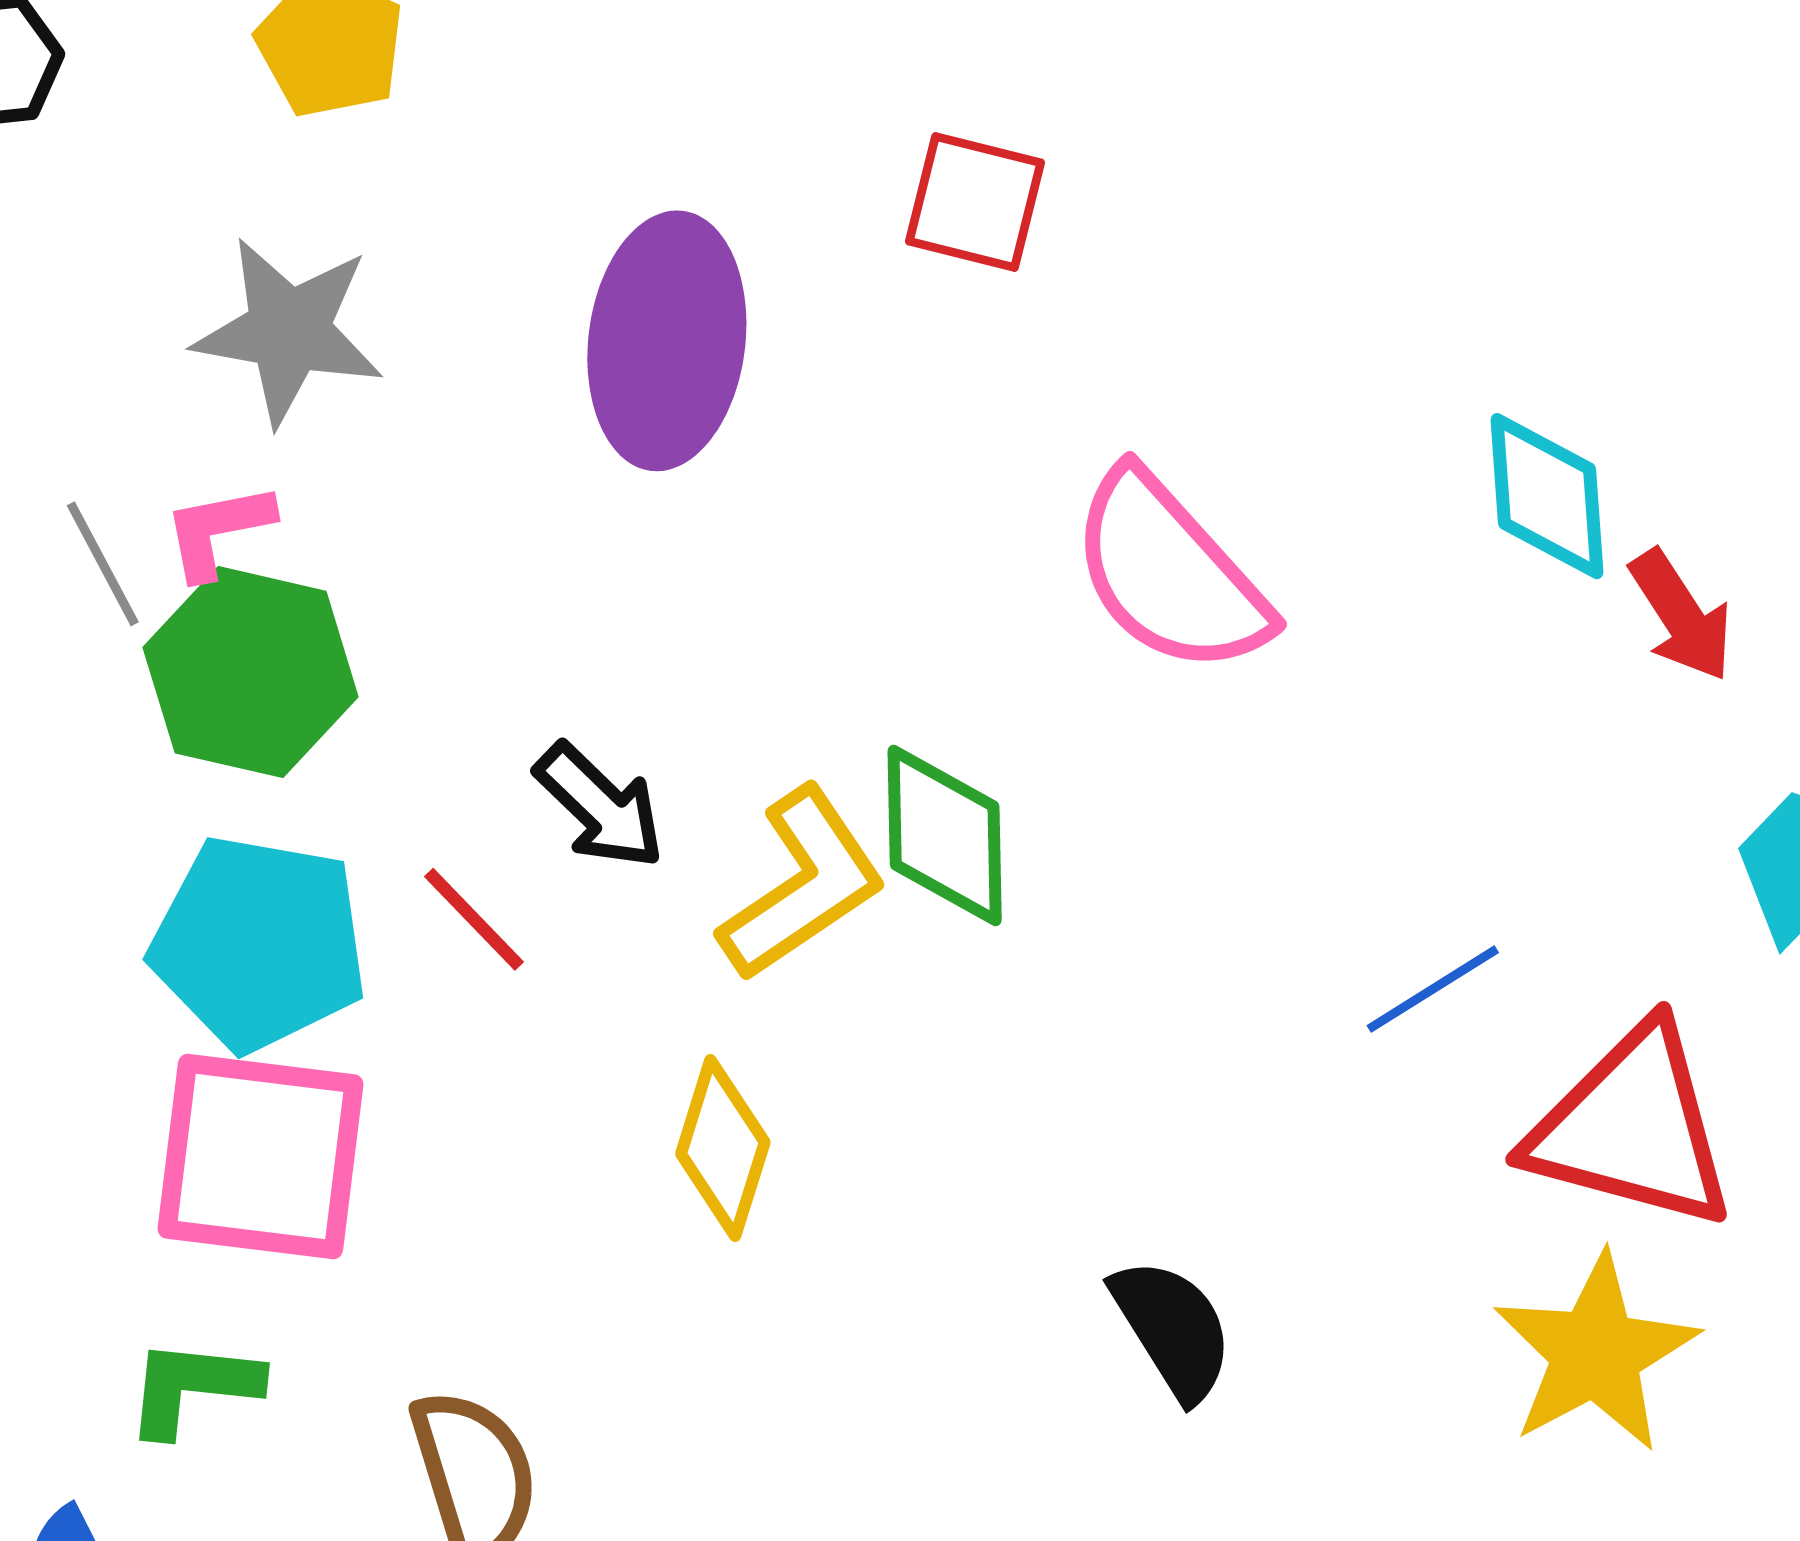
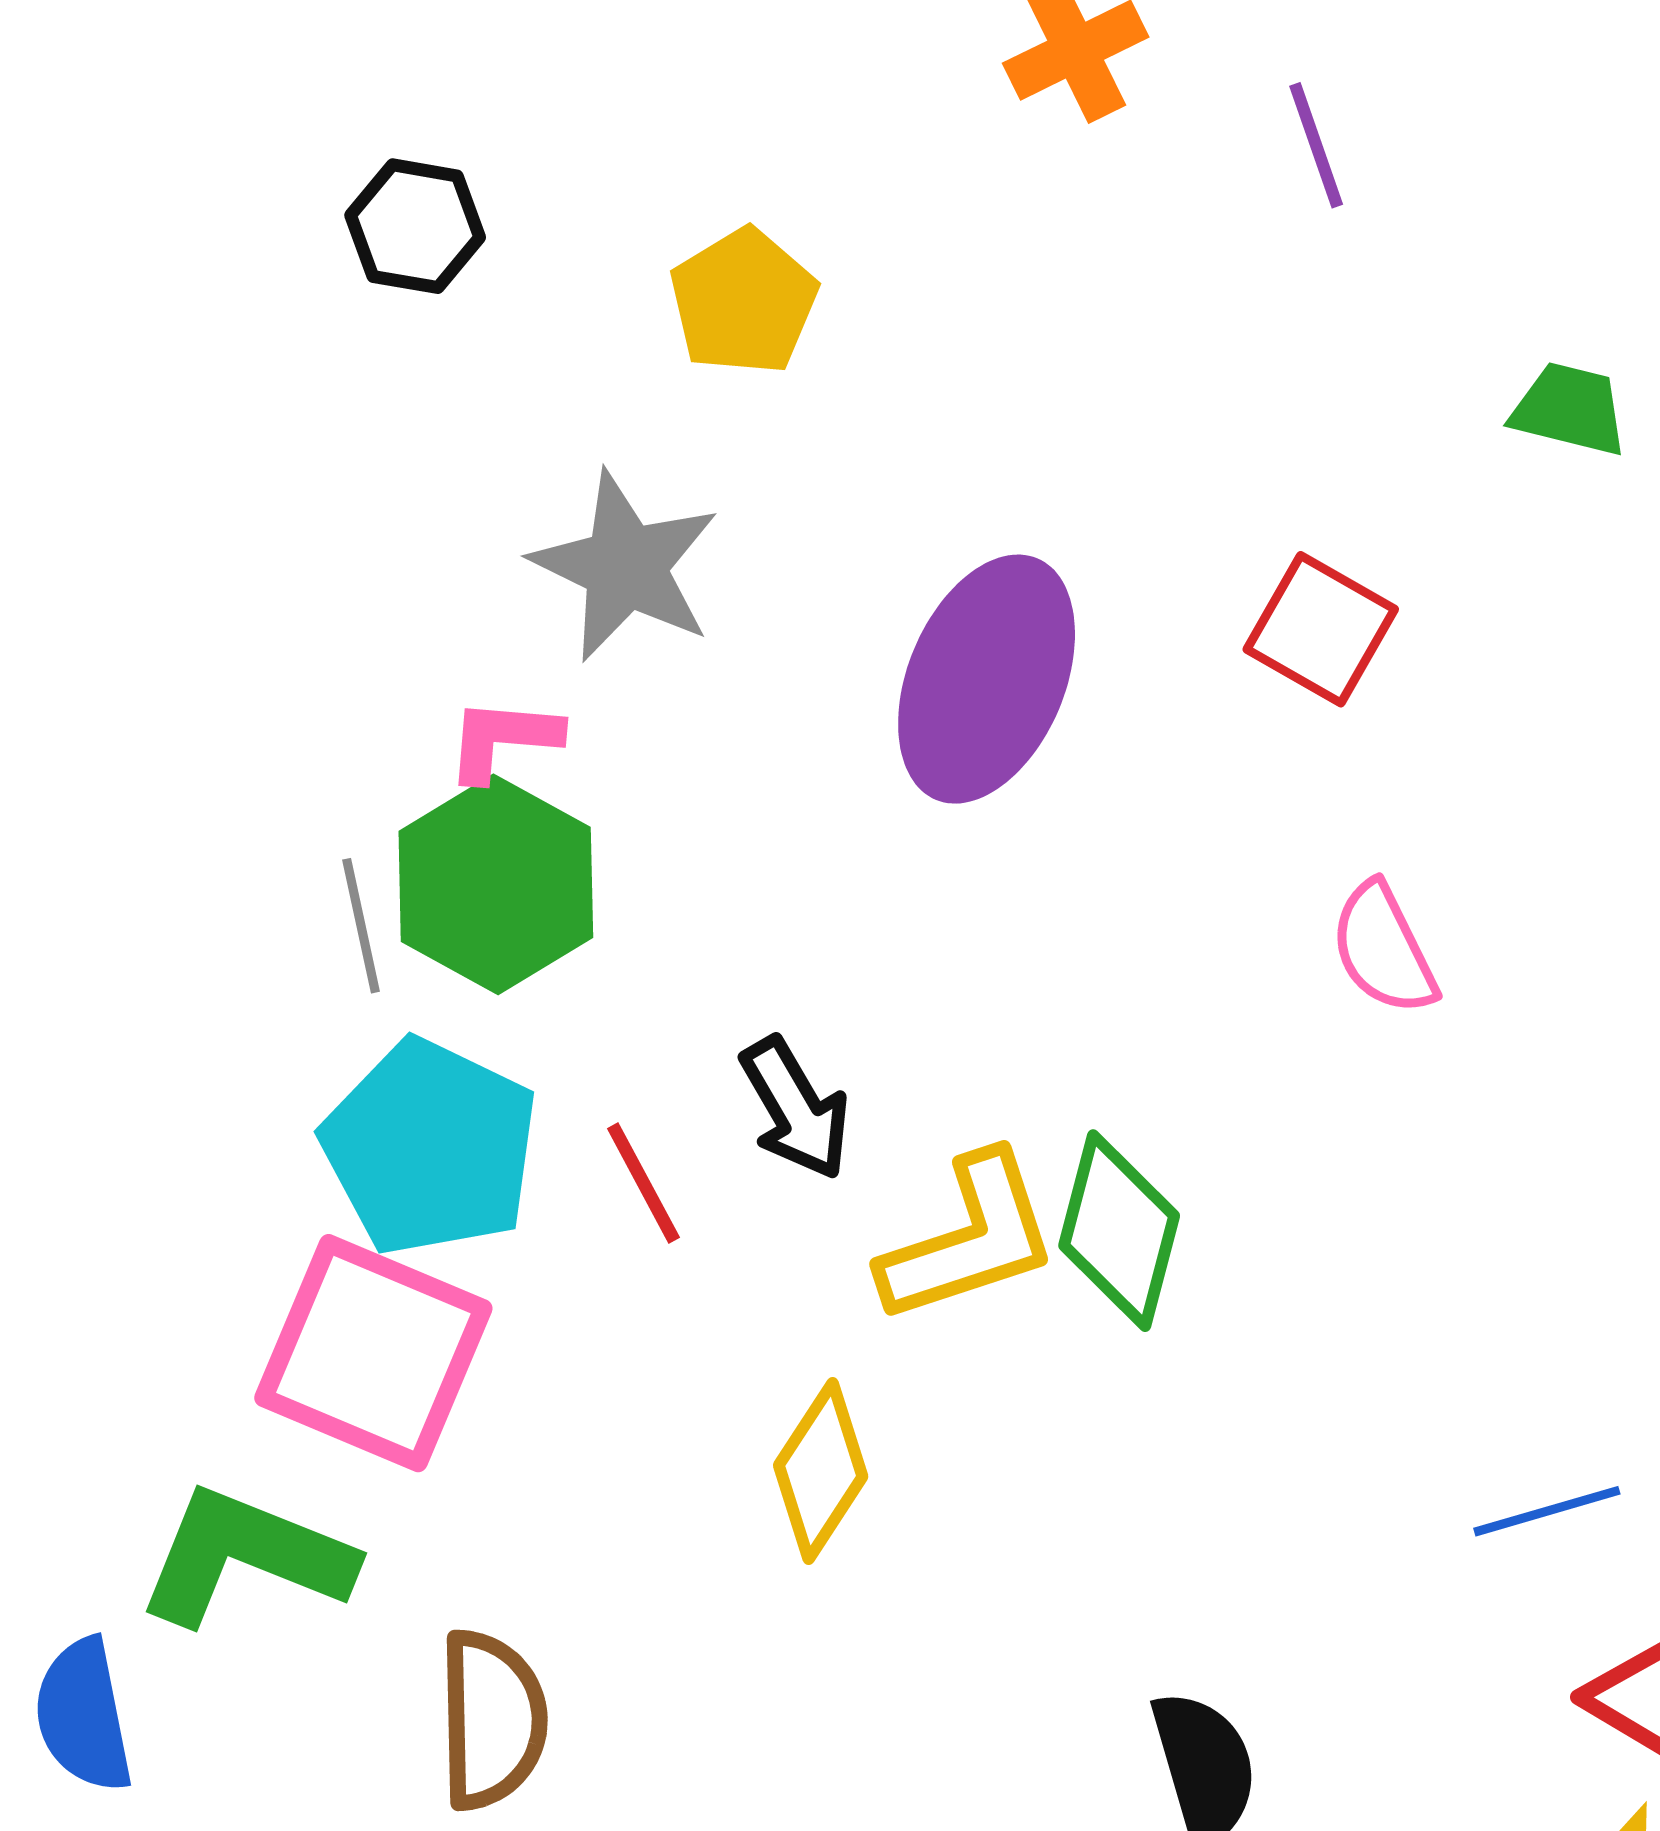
gray line: (103, 564) -> (361, 926), moved
pink semicircle: (1169, 573) -> (1383, 949), moved, size x0.6
green L-shape: (193, 1387) -> (245, 1556), size x1.5

